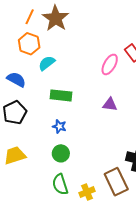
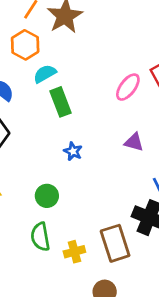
green rectangle: (61, 95) -> (61, 102), moved, turned 55
purple triangle: (110, 104) -> (134, 142), moved
blue star: (59, 126) -> (73, 151), moved

